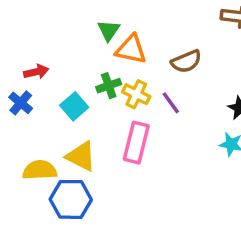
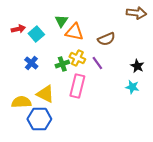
red arrow: (36, 72) -> (18, 29), moved
green cross: (109, 86) -> (62, 64), moved
blue cross: (21, 103) -> (31, 63), moved
cyan square: (74, 106) -> (36, 34), moved

